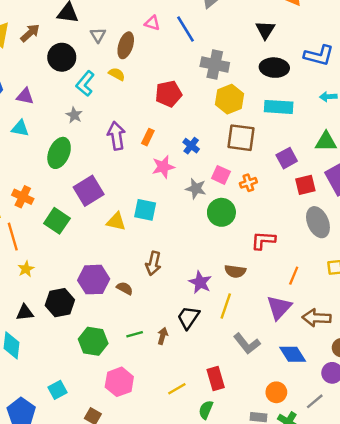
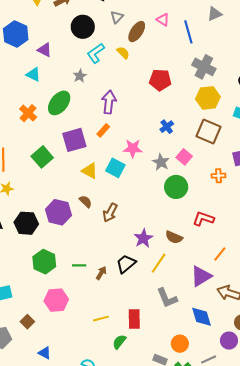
orange rectangle: (148, 137) -> (103, 130), moved
pink star: (163, 167) -> (133, 148), moved
orange cross: (248, 183) -> (218, 176), moved
orange cross: (23, 197) -> (28, 113), moved
brown semicircle: (125, 288) -> (86, 202), moved

